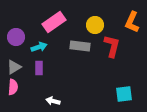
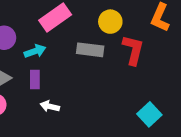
cyan square: (124, 94) -> (149, 114), turned -36
white arrow: (53, 101) -> (50, 106), moved

